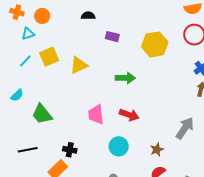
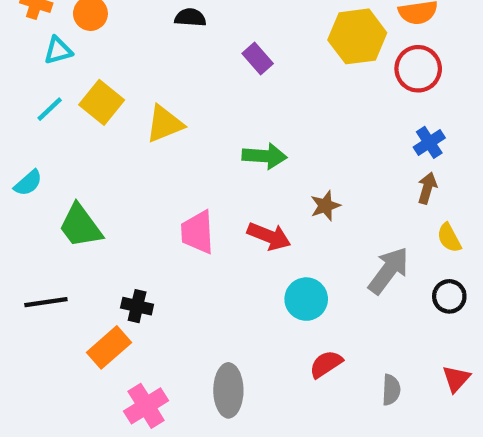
purple rectangle: (112, 37) -> (258, 58), moved, turned 32
yellow hexagon: (155, 44) -> (357, 36), moved
yellow square: (49, 57) -> (102, 102), turned -30
cyan circle: (119, 146) -> (306, 299), moved
brown star: (157, 150) -> (325, 206), moved

